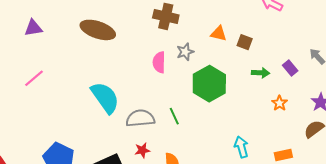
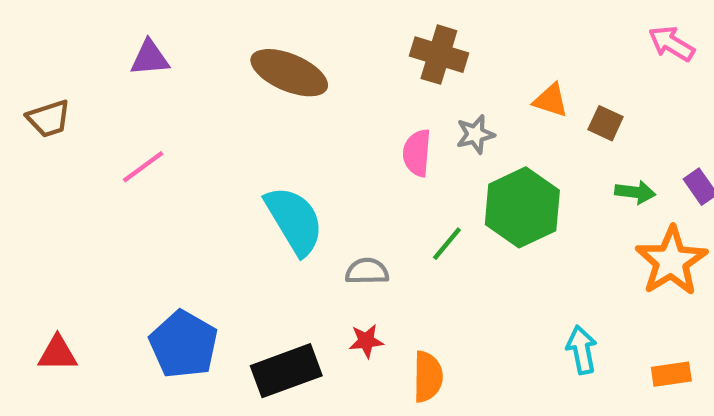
orange star: (279, 103) -> (671, 261), size x2.0
green line: (174, 116) -> (447, 244), moved, turned 60
gray semicircle: (140, 118) -> (367, 271), size x0.7

